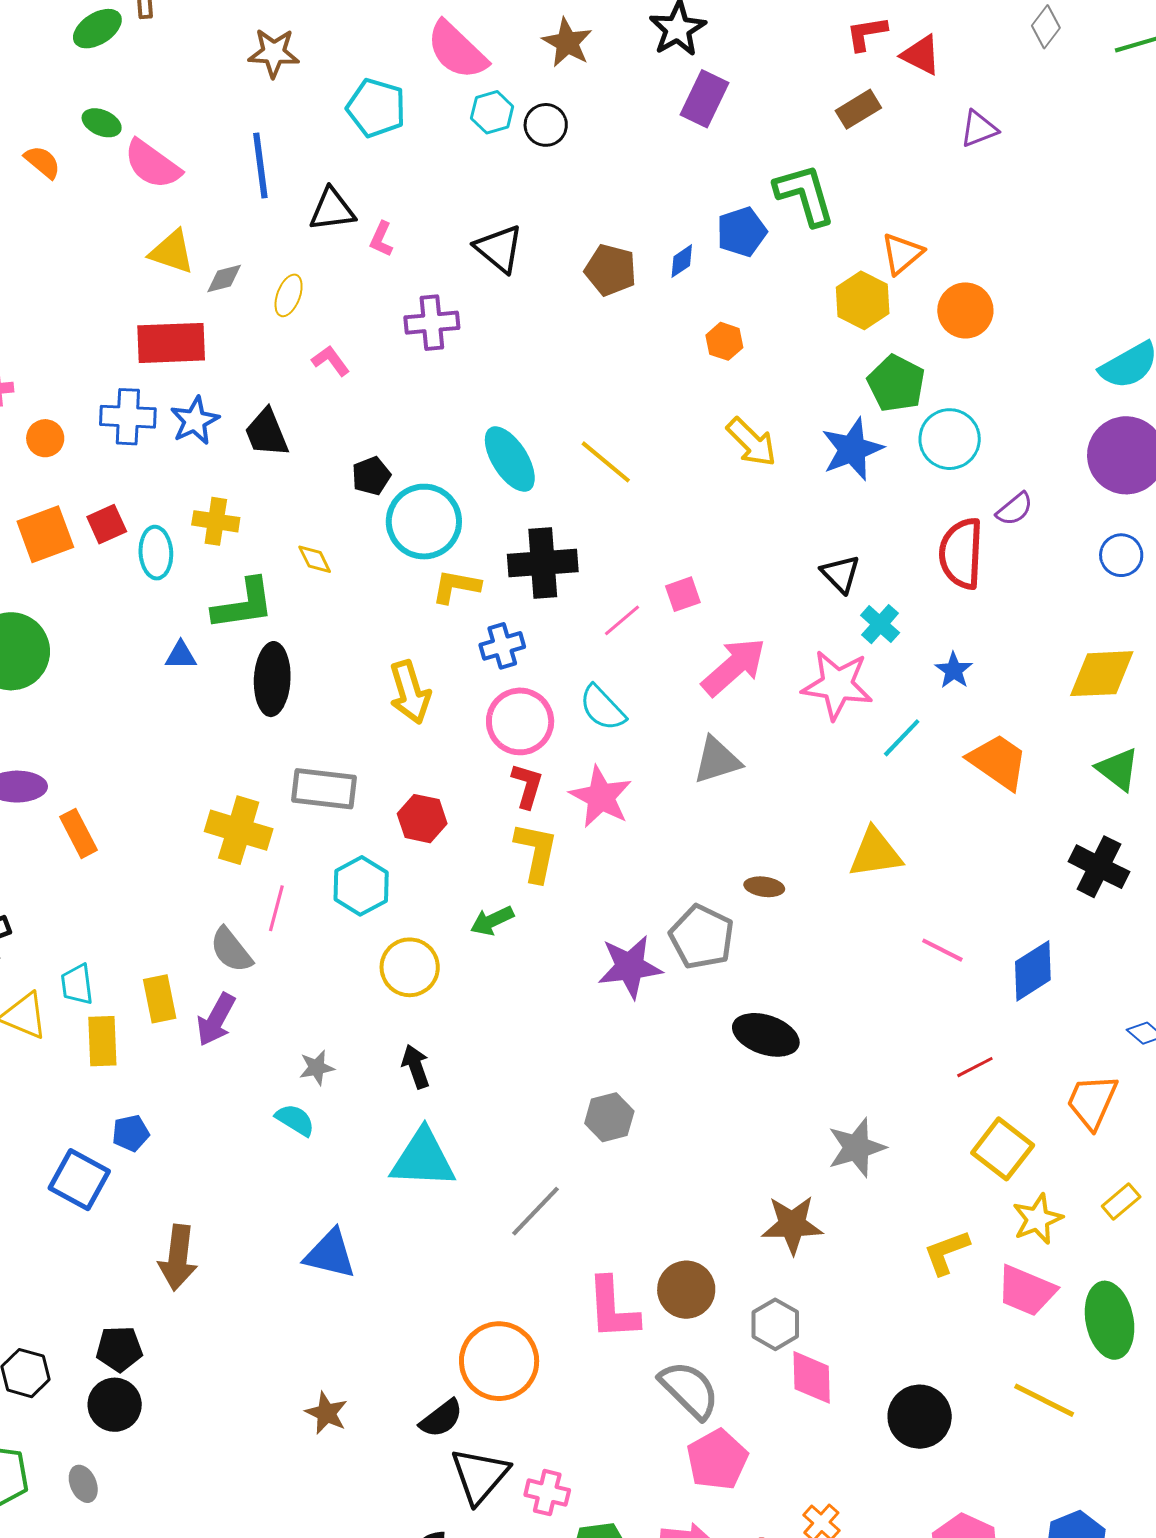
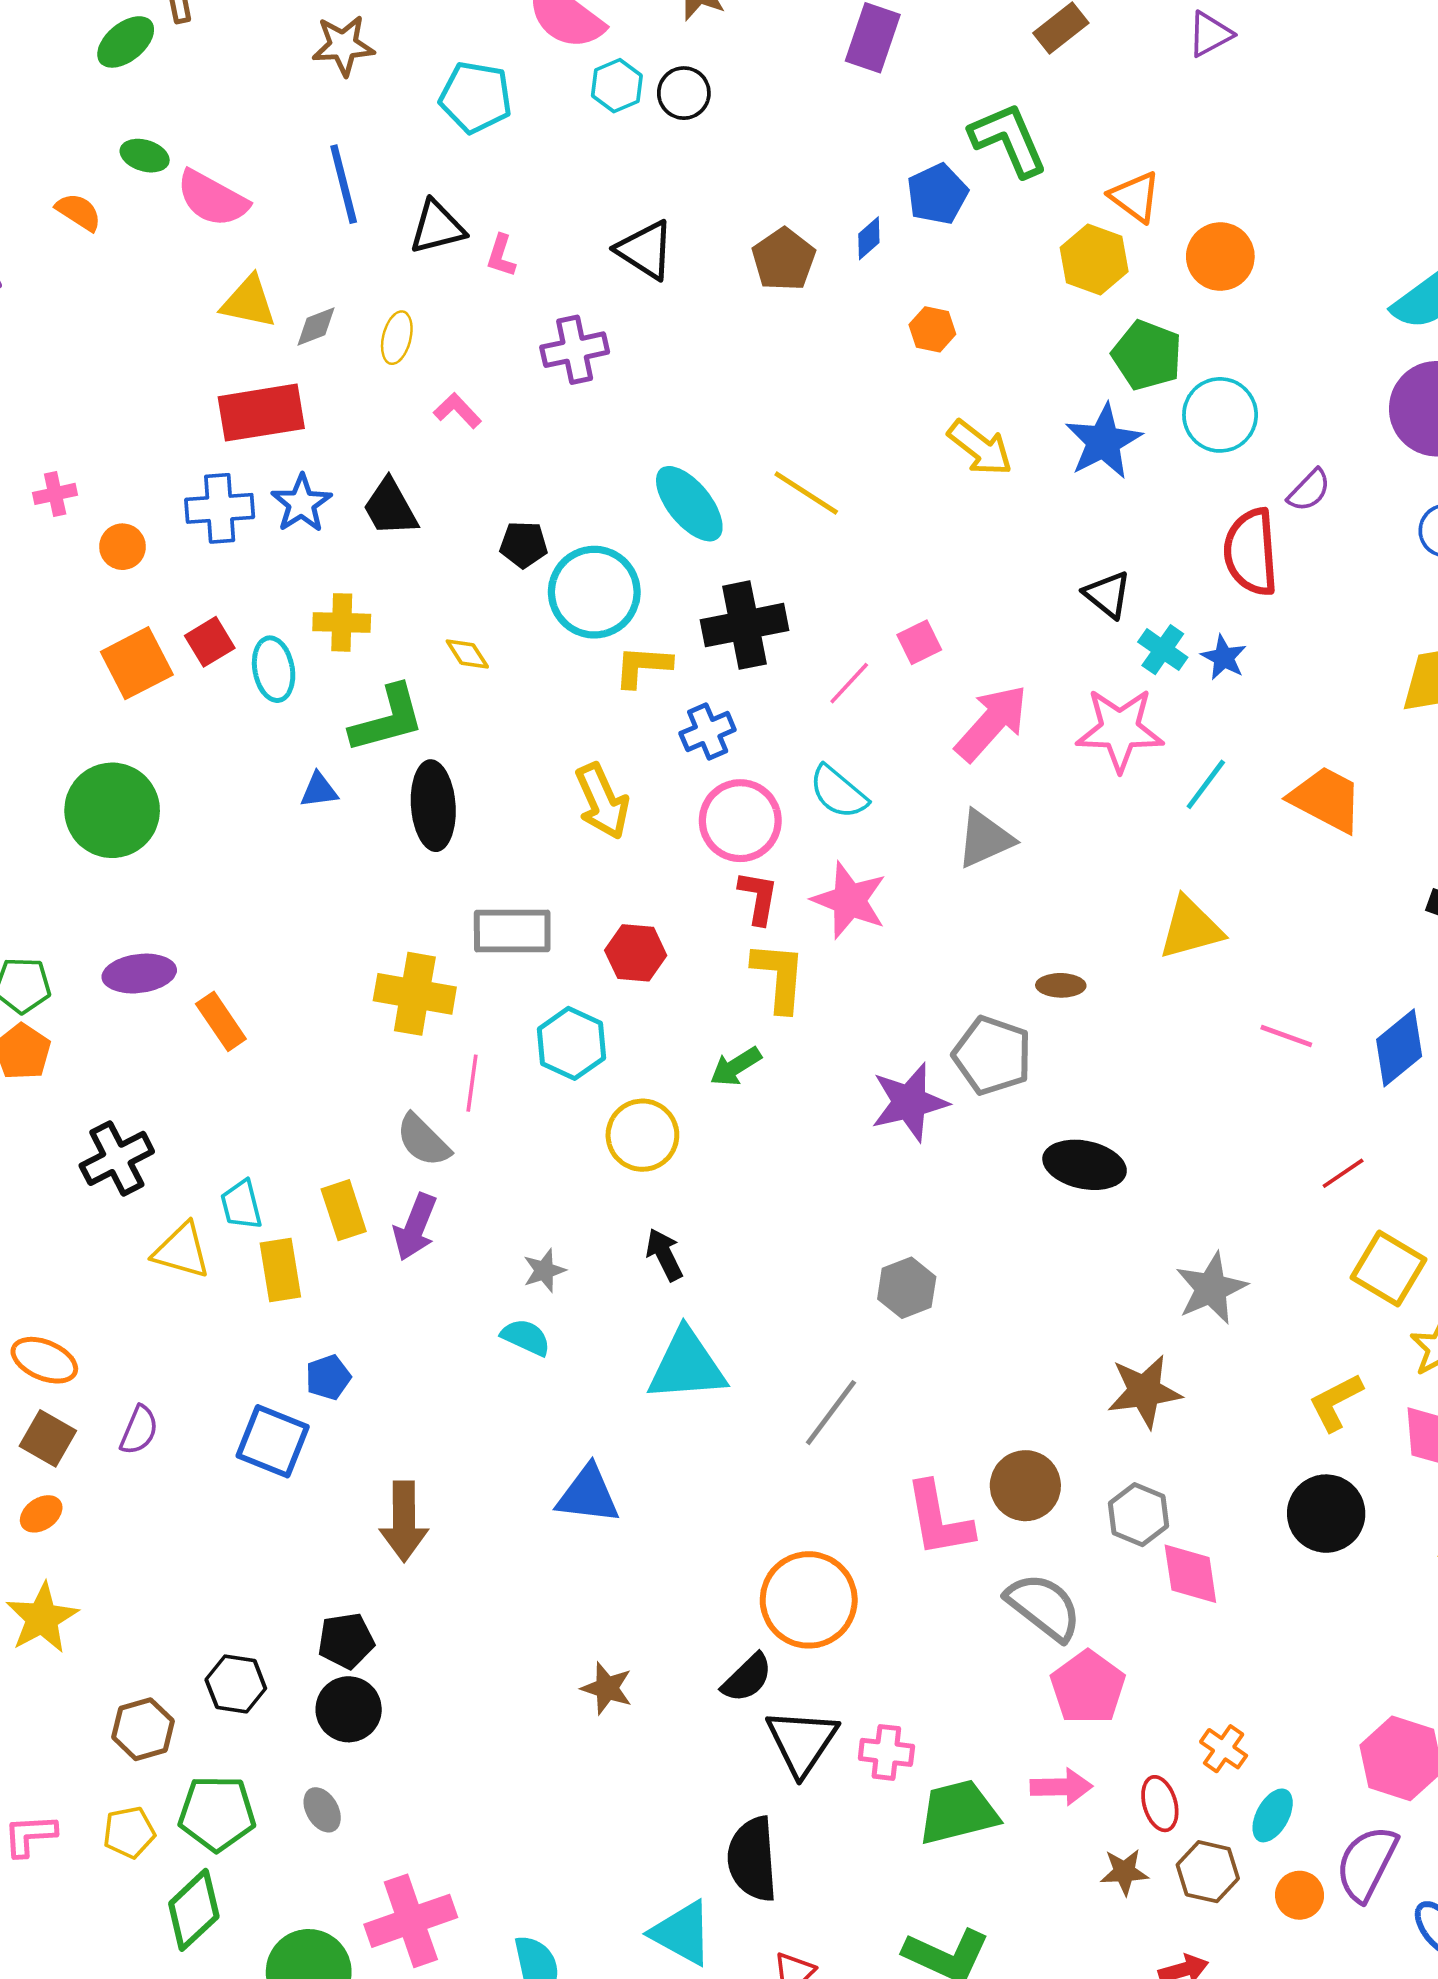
orange triangle: (902, 254) -> (1135, 197), turned -36
brown pentagon: (610, 270) -> (784, 259), turned 30
black pentagon: (371, 476) -> (524, 545), turned 30
blue star: (954, 670) -> (1224, 658), moved
black circle: (920, 1417) -> (1326, 1514), moved

